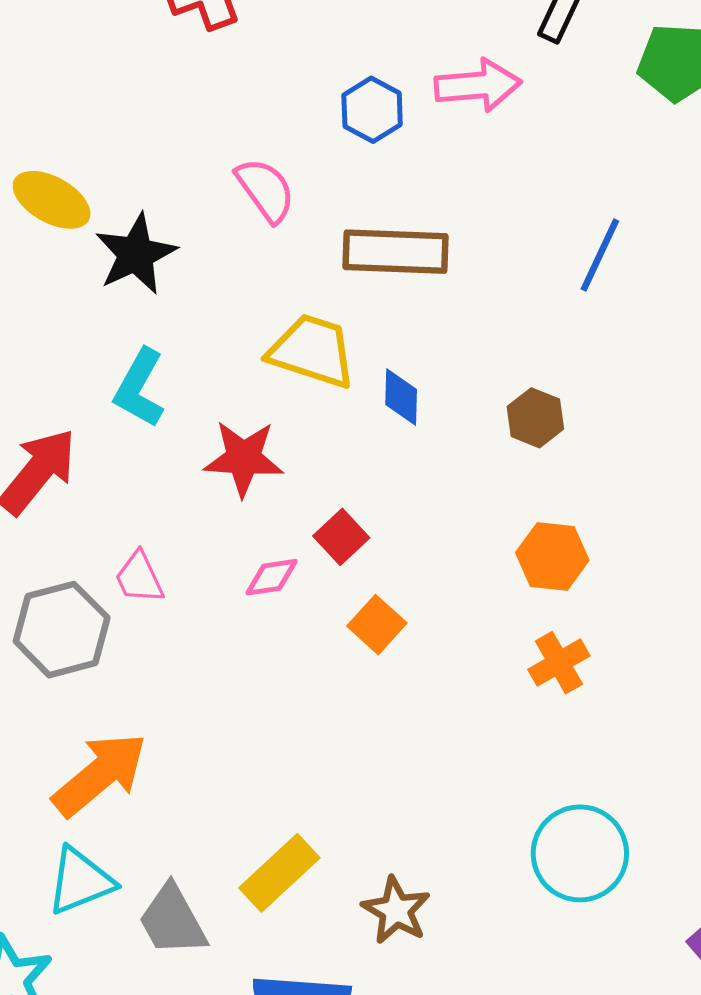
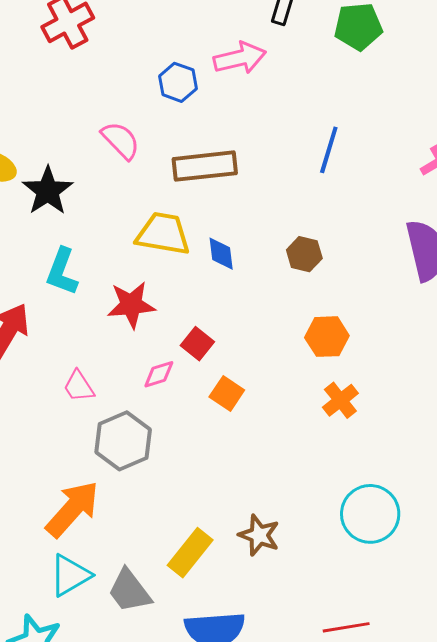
gray hexagon: (62, 630) -> (123, 441), moved
brown star: (396, 910) -> (259, 535), moved

